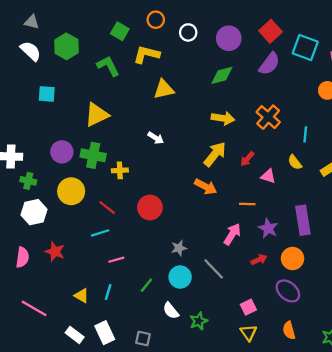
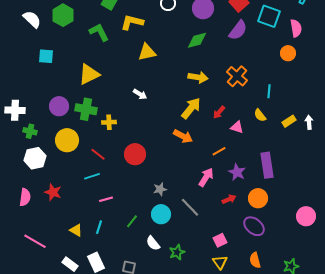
orange line: (247, 204) -> (219, 151), turned -32

